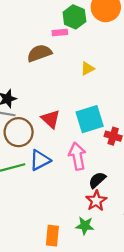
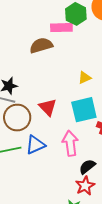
pink rectangle: (60, 33) -> (61, 28), size x1.5
yellow triangle: (87, 69) -> (85, 78), moved

